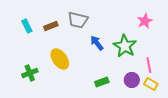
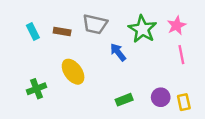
brown rectangle: (51, 26) -> (62, 32), turned 32
green star: (125, 46) -> (142, 29), moved
pink line: (149, 65) -> (181, 55), moved
yellow rectangle: (151, 84) -> (184, 102), turned 48

